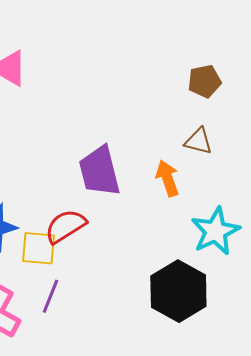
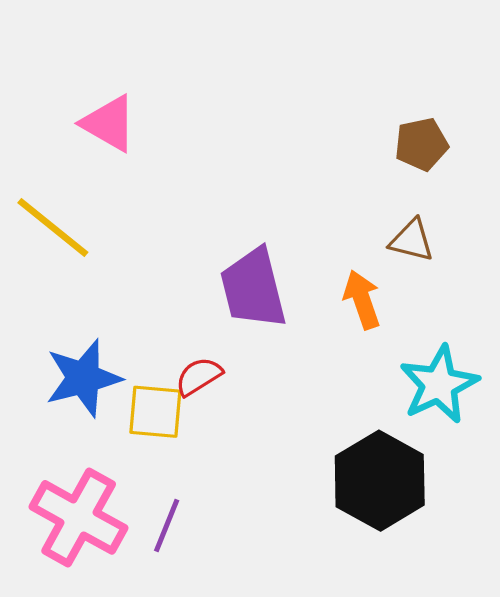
red semicircle: (65, 226) -> (199, 376), size x0.7
purple line: (50, 296) -> (167, 525), moved

